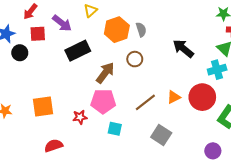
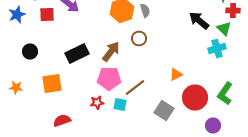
black arrow: (183, 49) -> (199, 20), moved
black rectangle: (78, 51) -> (77, 54), moved
black circle: (20, 53) -> (30, 52), moved
red circle: (202, 97) -> (195, 98), moved
brown line: (145, 102) -> (135, 88), moved
red star: (80, 117) -> (97, 102), moved

